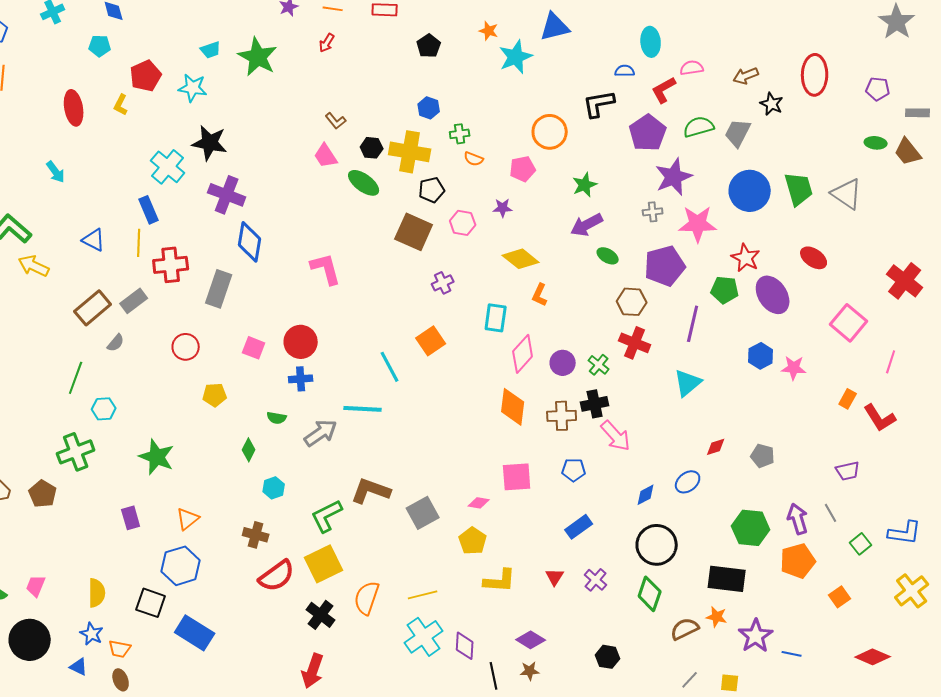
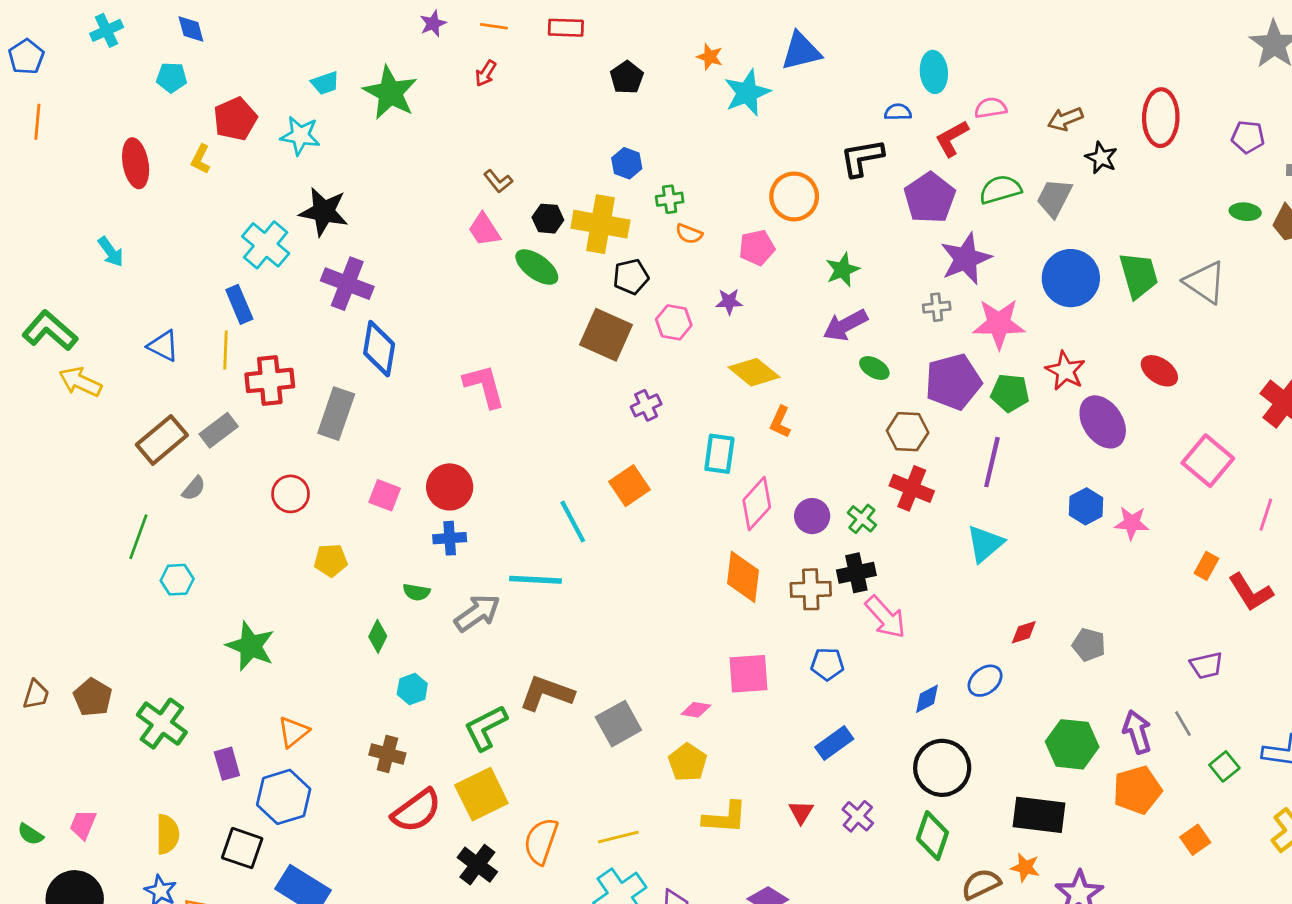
green pentagon: (725, 290) -> (1010, 393), moved
green cross: (76, 452) -> (162, 724), moved, turned -33
purple rectangle: (131, 518) -> (227, 764), moved

